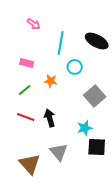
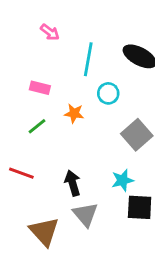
red line: (26, 117) -> (21, 173), moved
black arrow: (50, 118) -> (73, 183), moved

